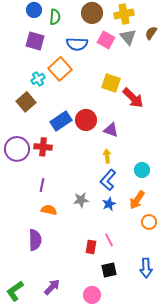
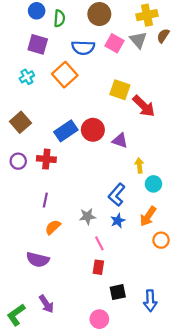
yellow cross: (124, 14) -> (147, 15), moved
cyan cross: (38, 79) -> (27, 77), moved
brown square: (26, 102) -> (20, 122), moved
purple circle: (17, 149) -> (18, 161), size x0.6
yellow arrow: (107, 156) -> (139, 165), moved
orange semicircle: (49, 210) -> (53, 227), turned -56
purple semicircle: (35, 240) -> (38, 260), turned 105
pink line: (109, 240) -> (99, 243), moved
blue arrow: (146, 268) -> (150, 301), moved
purple arrow: (52, 287) -> (46, 304), moved, turned 102

